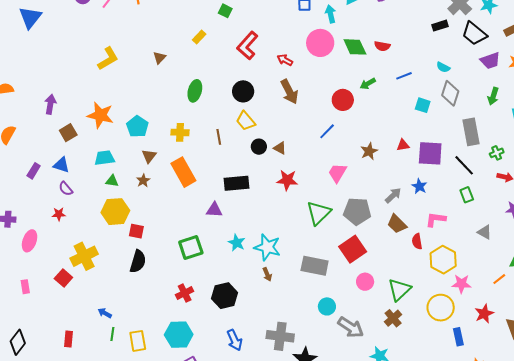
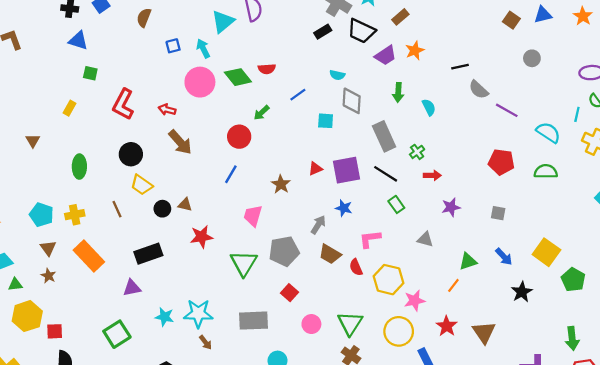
cyan pentagon: (137, 126) -> (41, 215), moved
red square: (353, 249) -> (290, 293), size x0.6

